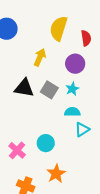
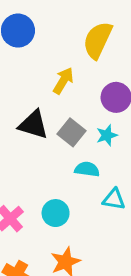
cyan semicircle: (72, 112) -> (87, 169), moved
cyan triangle: (82, 129) -> (114, 199), turned 35

